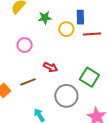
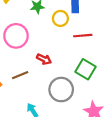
red line: (92, 34) -> (83, 36), moved
pink circle: (25, 45) -> (16, 36), size x1.5

